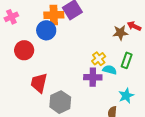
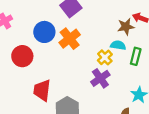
orange cross: (54, 15) -> (70, 39), moved, turned -30
cyan semicircle: (110, 70) -> (118, 45), moved
purple cross: (93, 77) -> (100, 78), turned -30

